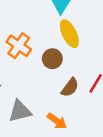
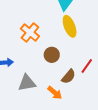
brown circle: (52, 59) -> (52, 55), moved
brown semicircle: (70, 87) -> (69, 77), moved

